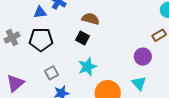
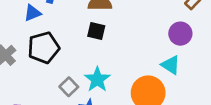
cyan star: (87, 67) -> (97, 79), moved
cyan triangle: (139, 83) -> (171, 65), moved

